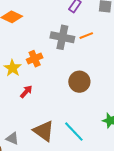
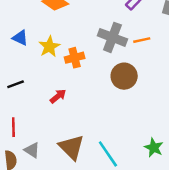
yellow star: (12, 68) -> (49, 47), moved
brown circle: (79, 82) -> (124, 76), moved

